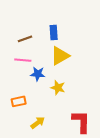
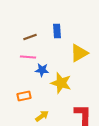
yellow triangle: (60, 56) -> (79, 53), moved
yellow star: (58, 88) -> (61, 83), size x1.5

